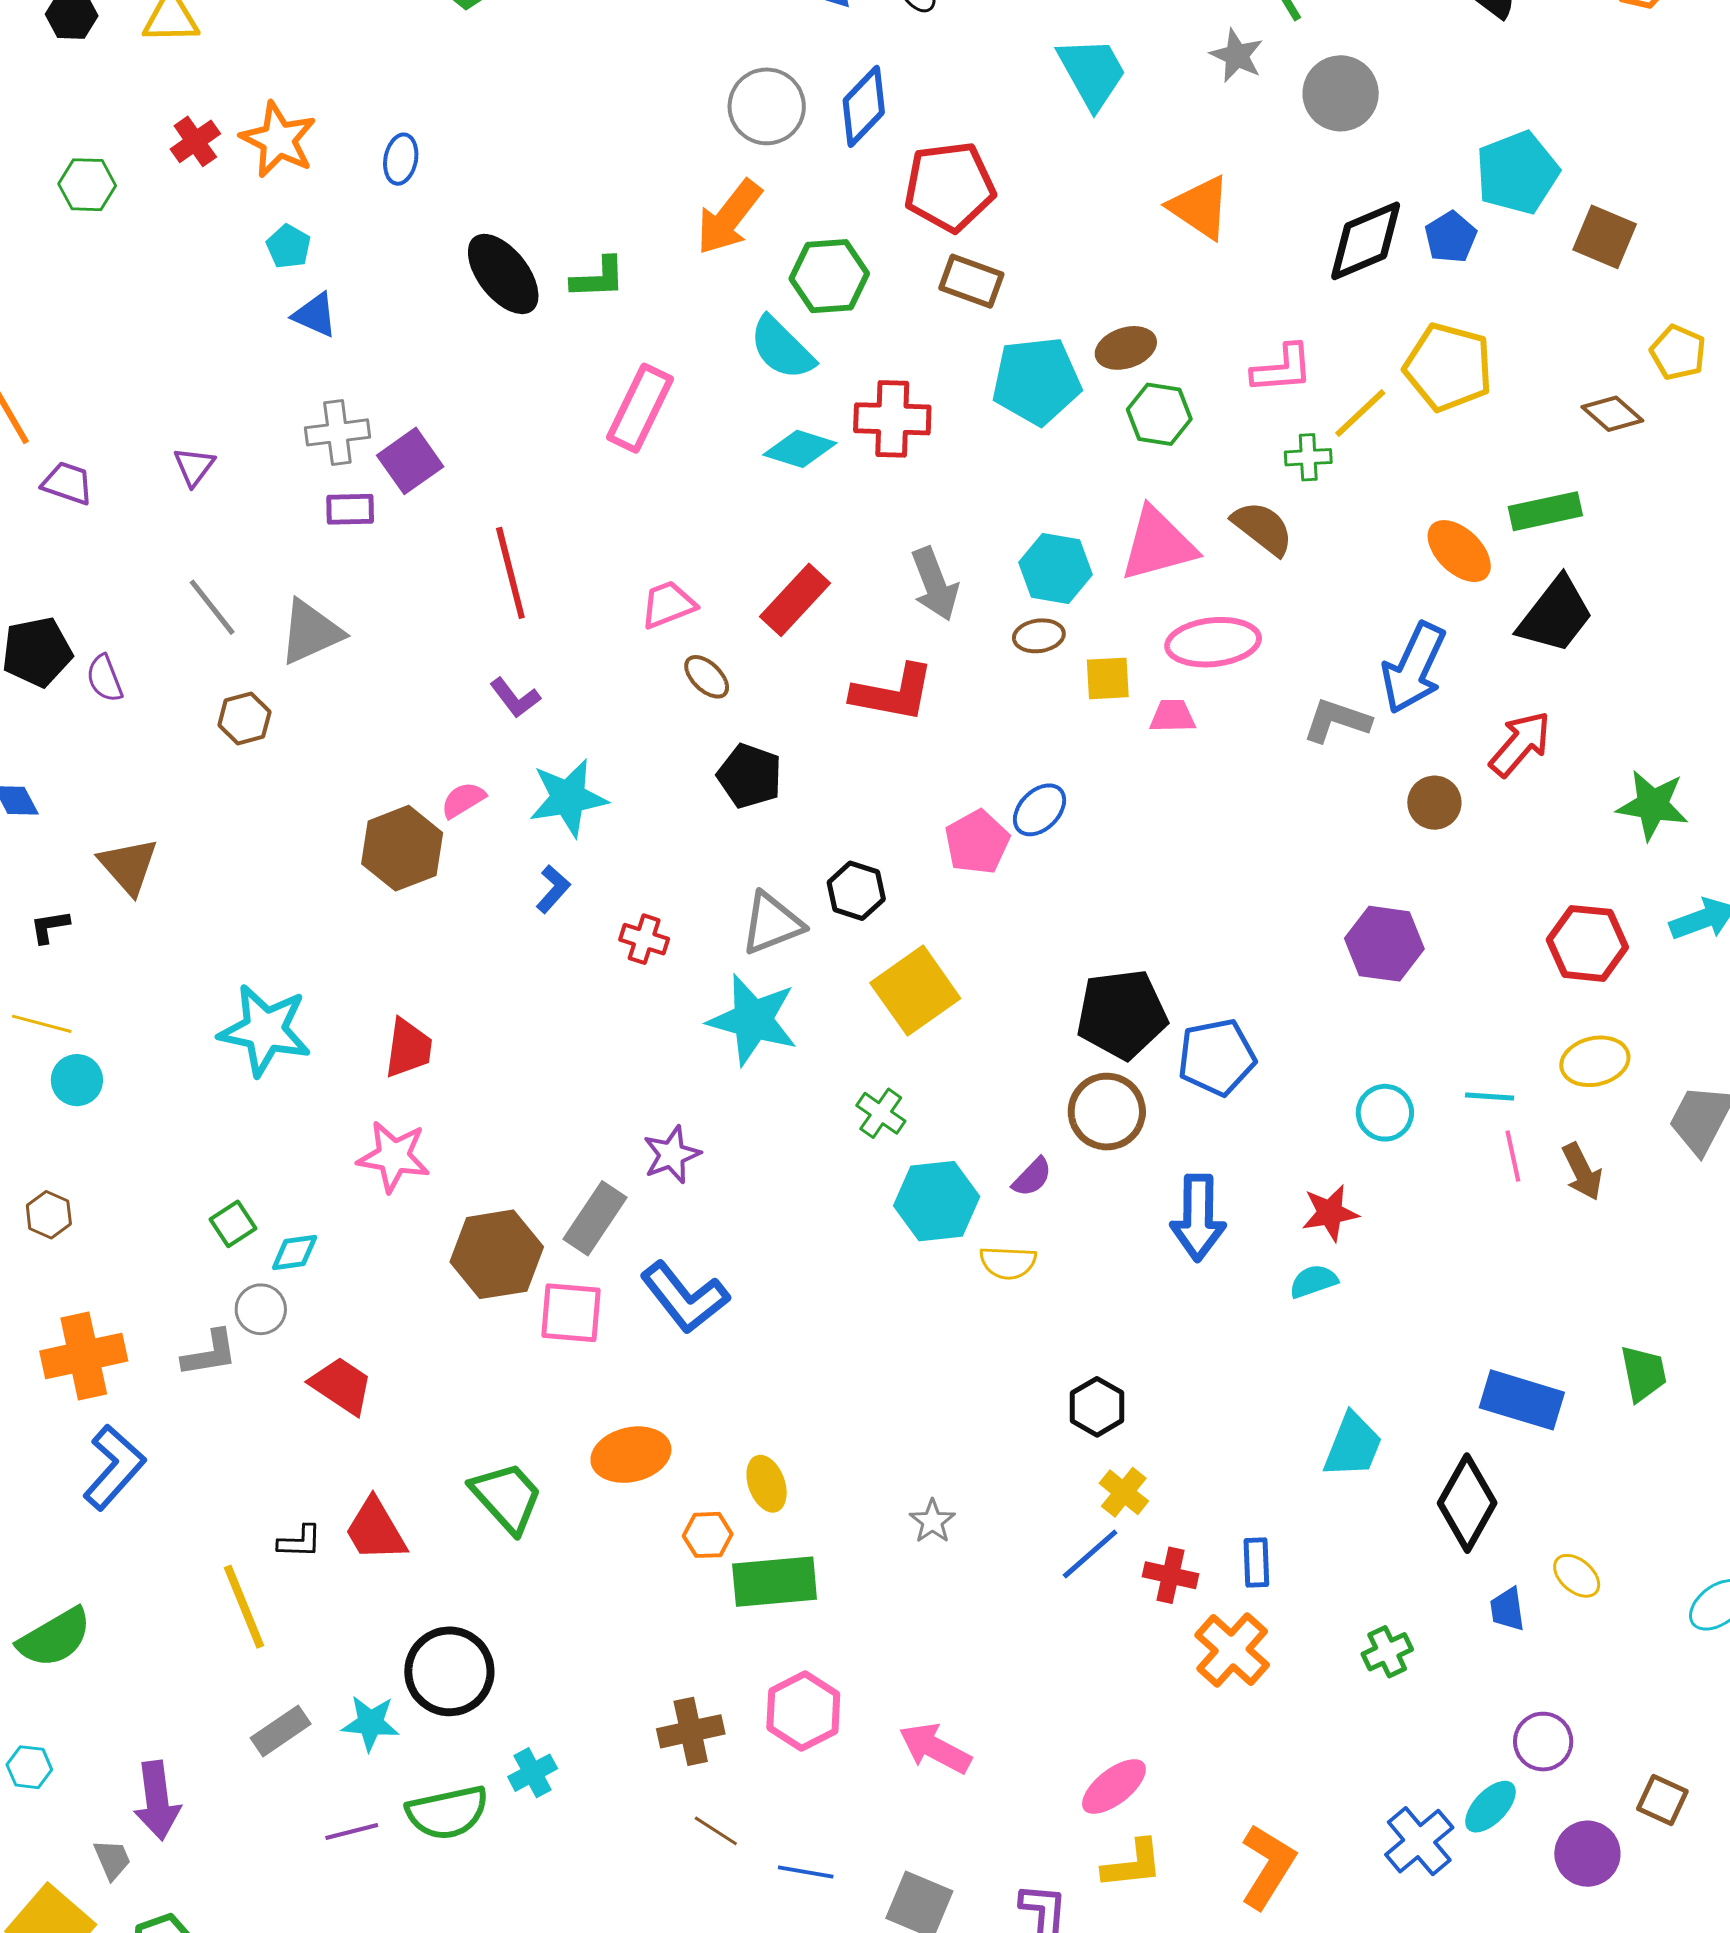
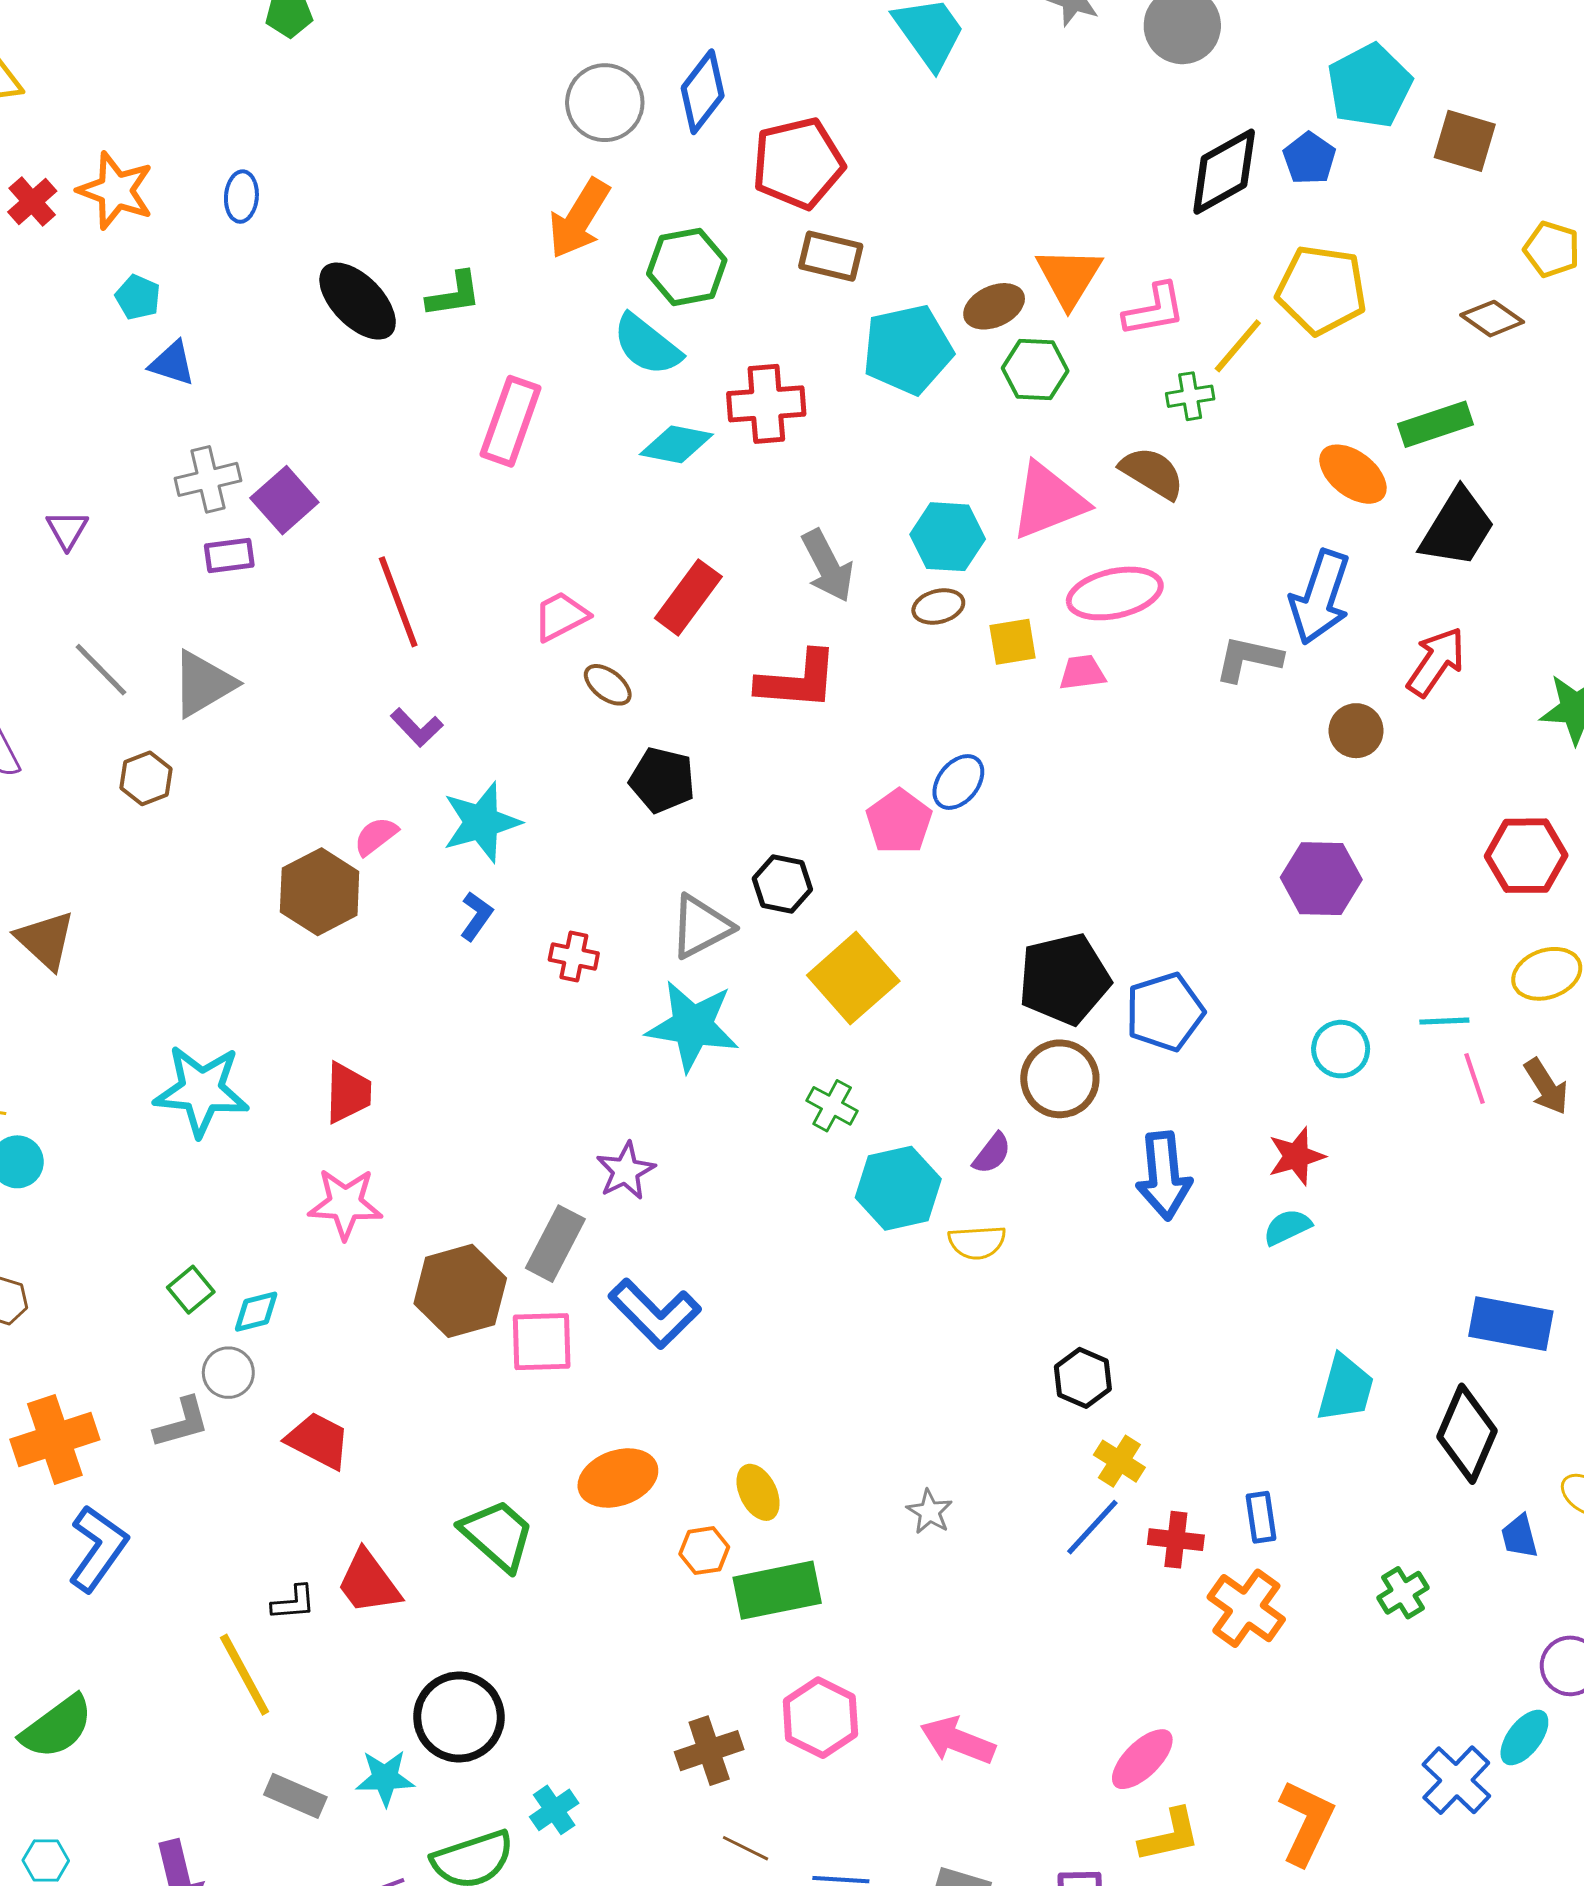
orange triangle: (1200, 207) -> (1069, 277), moved, turned 34
gray rectangle: (281, 1731) -> (295, 1796), turned 64

